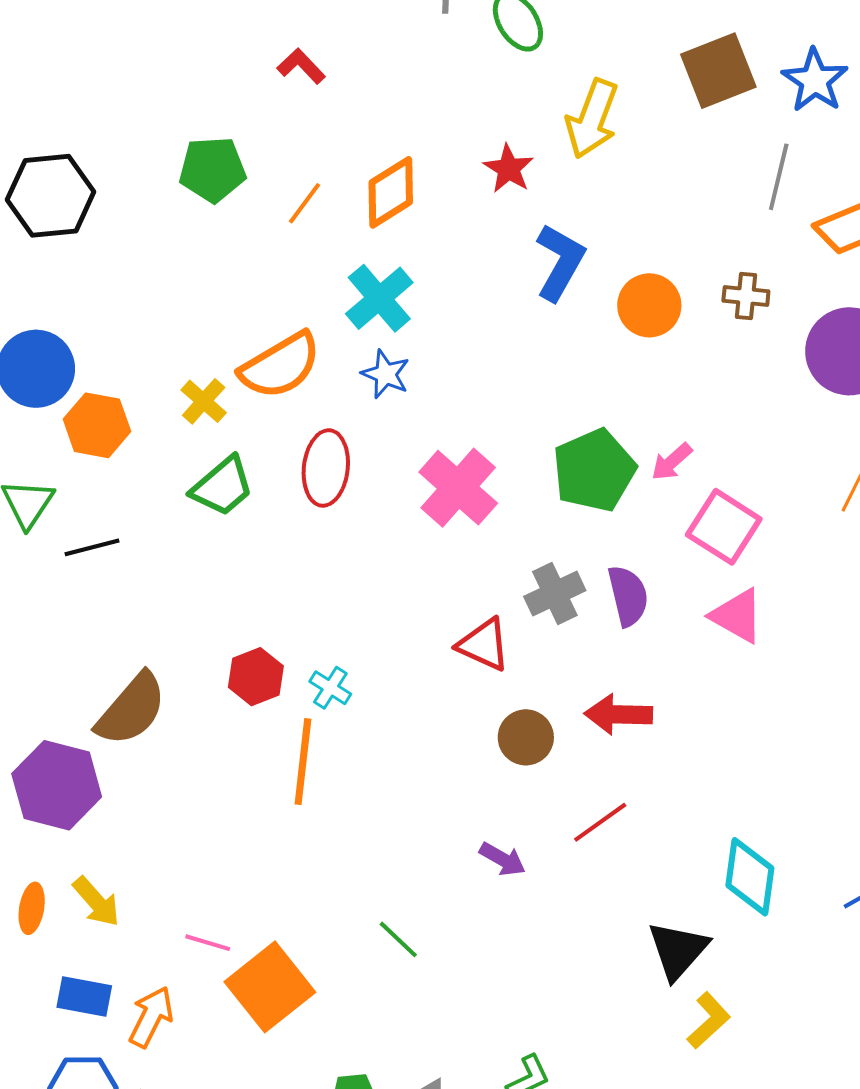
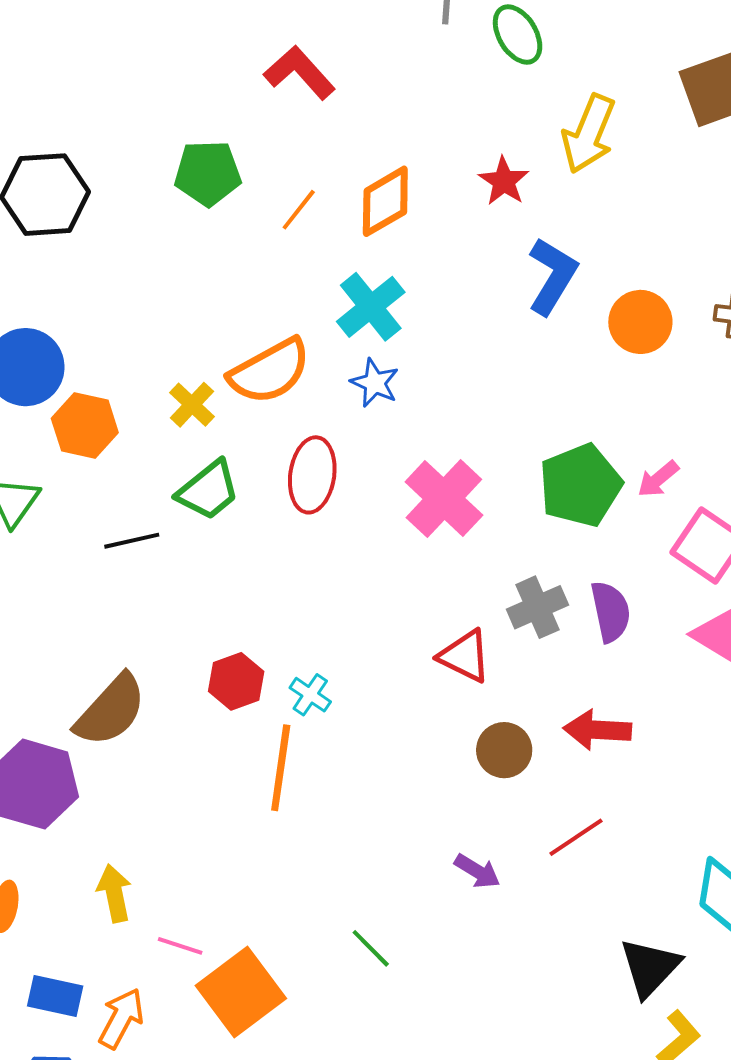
red L-shape: (301, 66) -> (299, 73), size x1.5
black line: (92, 547) -> (132, 541), moved
yellow arrow: (96, 902) -> (114, 893), moved, turned -152

